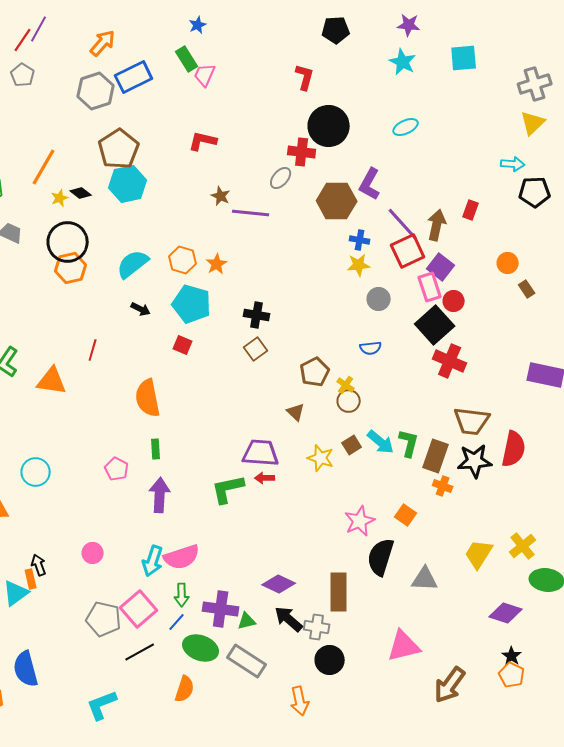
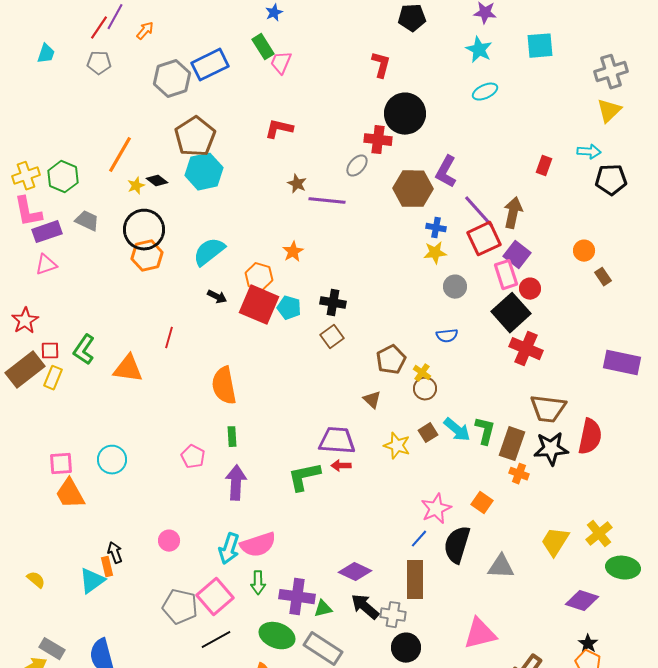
orange arrow: (103, 43) -> (145, 31), moved, size x0.7
gray pentagon: (23, 75) -> (99, 63), turned -30
cyan ellipse: (406, 127) -> (485, 92), moved
red rectangle: (471, 210) -> (544, 166), moved
orange hexagon: (183, 260) -> (259, 277), moved
cyan pentagon: (192, 304) -> (289, 308), moved, size x0.6
red square: (183, 345) -> (259, 305), moved, size x2.0
blue line: (177, 622) -> (419, 539), moved

